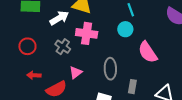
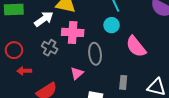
gray ellipse: (110, 69) -> (95, 54), moved
pink triangle: (76, 72) -> (77, 73), moved
red arrow: (34, 75) -> (24, 71), moved

